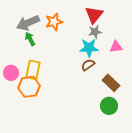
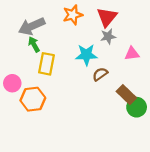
orange star: (54, 22) -> (73, 15), moved
cyan star: (89, 48) -> (86, 55), moved
yellow rectangle: (33, 70) -> (46, 64), moved
green circle: (109, 106) -> (137, 107), moved

